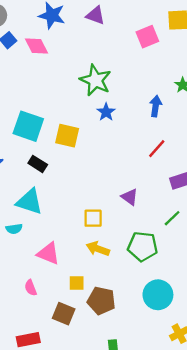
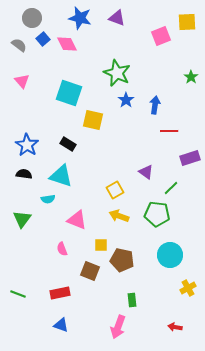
blue arrow: (156, 106) -> (155, 105), moved
cyan square: (28, 126) -> (69, 93), moved
red line: (157, 149) -> (169, 131), turned 48
yellow square: (93, 218) -> (115, 190), turned -30
green line: (172, 218) -> (171, 188), moved

